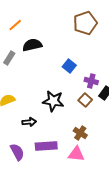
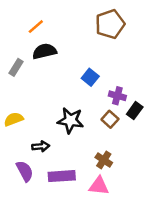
orange line: (15, 25) -> (36, 27), moved
purple semicircle: (17, 152) -> (25, 171), moved

